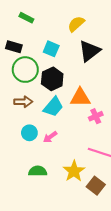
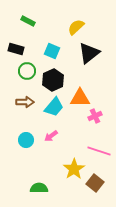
green circle: (25, 70) -> (27, 71), size x0.7
cyan circle: (29, 133) -> (26, 140), moved
green semicircle: (38, 171) -> (39, 188), moved

